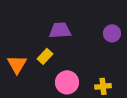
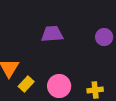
yellow rectangle: (45, 56) -> (26, 84), moved

